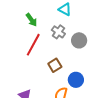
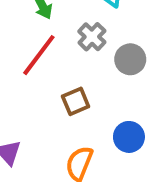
blue circle: (76, 80) -> (129, 137), moved

